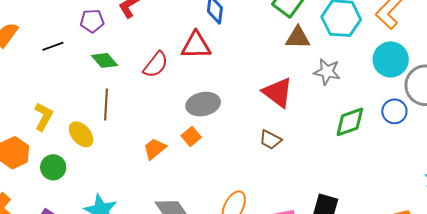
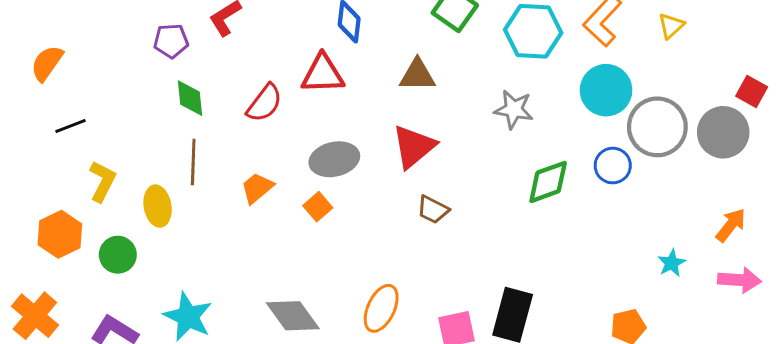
brown triangle: (298, 38) -> (417, 75), moved
black line: (53, 46) -> (71, 126), moved
green diamond: (104, 60) -> (190, 98), turned 36
red triangle: (278, 92) -> (414, 147), moved, turned 44
yellow ellipse: (81, 134) -> (158, 206), turned 32
orange trapezoid: (155, 149) -> (257, 188), moved

